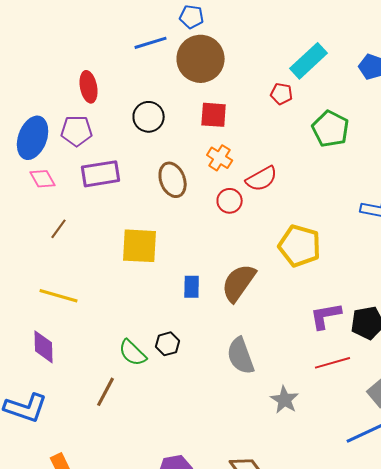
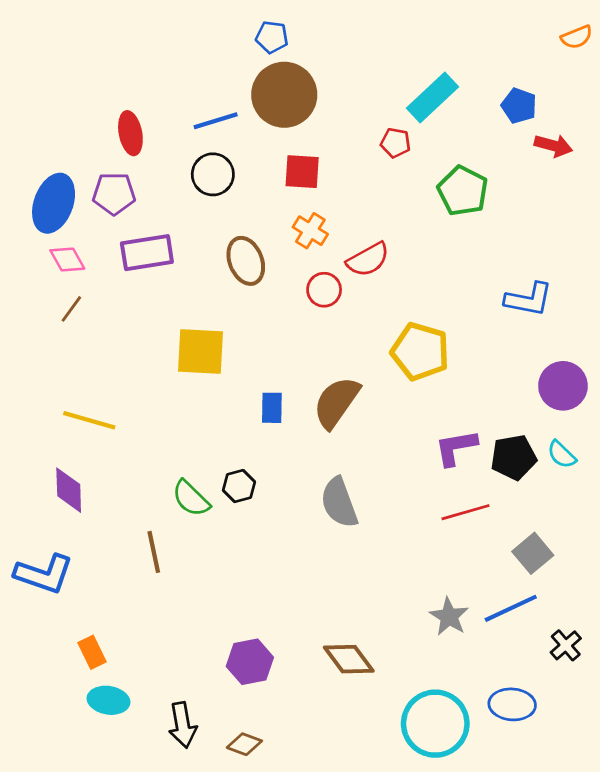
blue line: (151, 43) -> (216, 121), moved
brown line: (59, 229) -> (71, 309), moved
brown line: (106, 392) -> (154, 552), turned -40
gray star: (285, 400) -> (449, 617), moved

